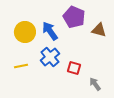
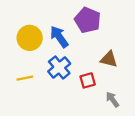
brown triangle: (99, 30) -> (109, 59), moved
red square: (74, 68) -> (88, 80), turned -32

